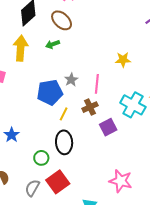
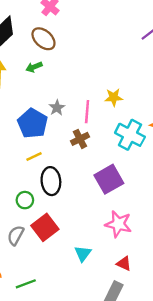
yellow star: (123, 60) -> (114, 97), moved
blue pentagon: (50, 92) -> (33, 123), turned -30
yellow line: (64, 114) -> (34, 157), moved, turned 40
purple square: (108, 127) -> (109, 179), moved, size x1.4

